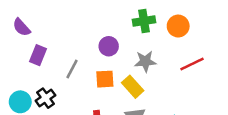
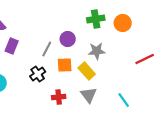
red line: (192, 64) -> (145, 59), moved
gray line: (72, 69) -> (47, 49), moved
black cross: (45, 98) -> (38, 74), moved

